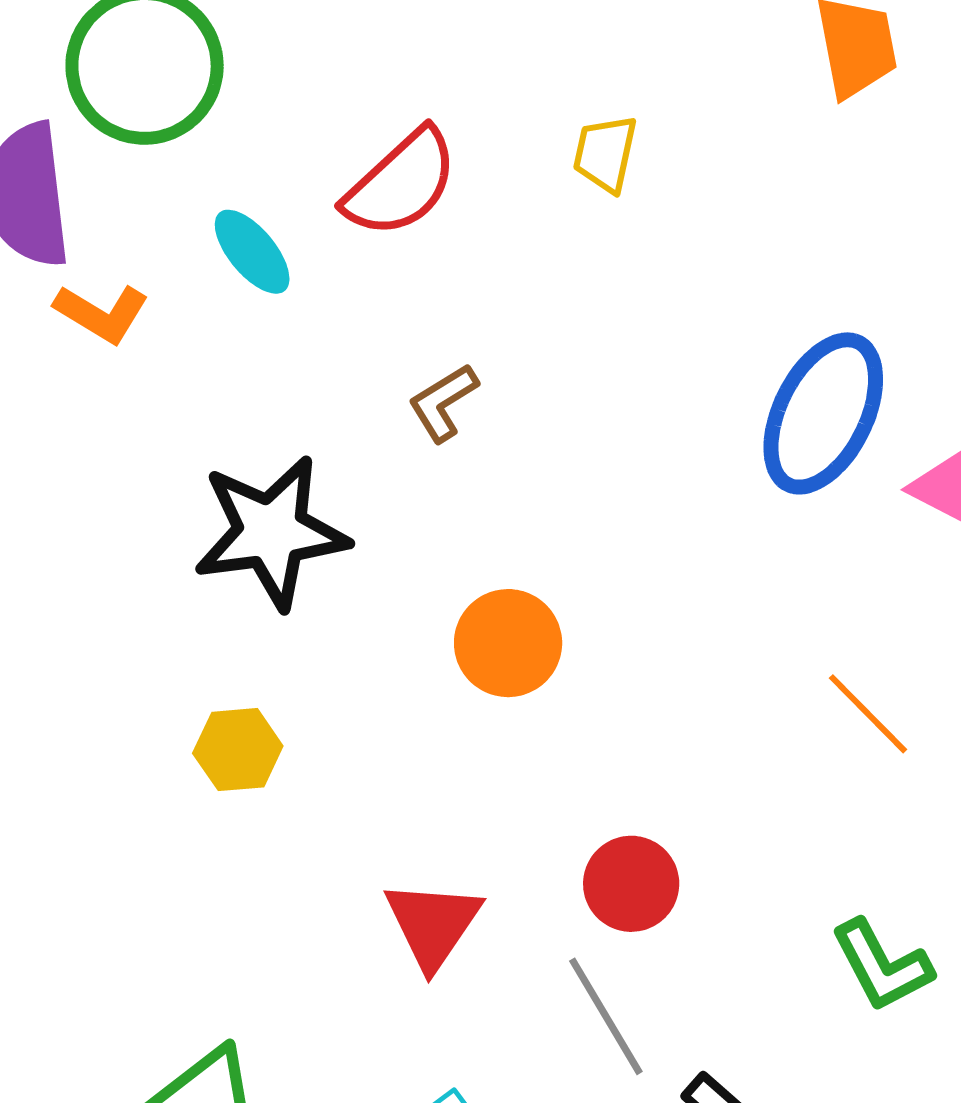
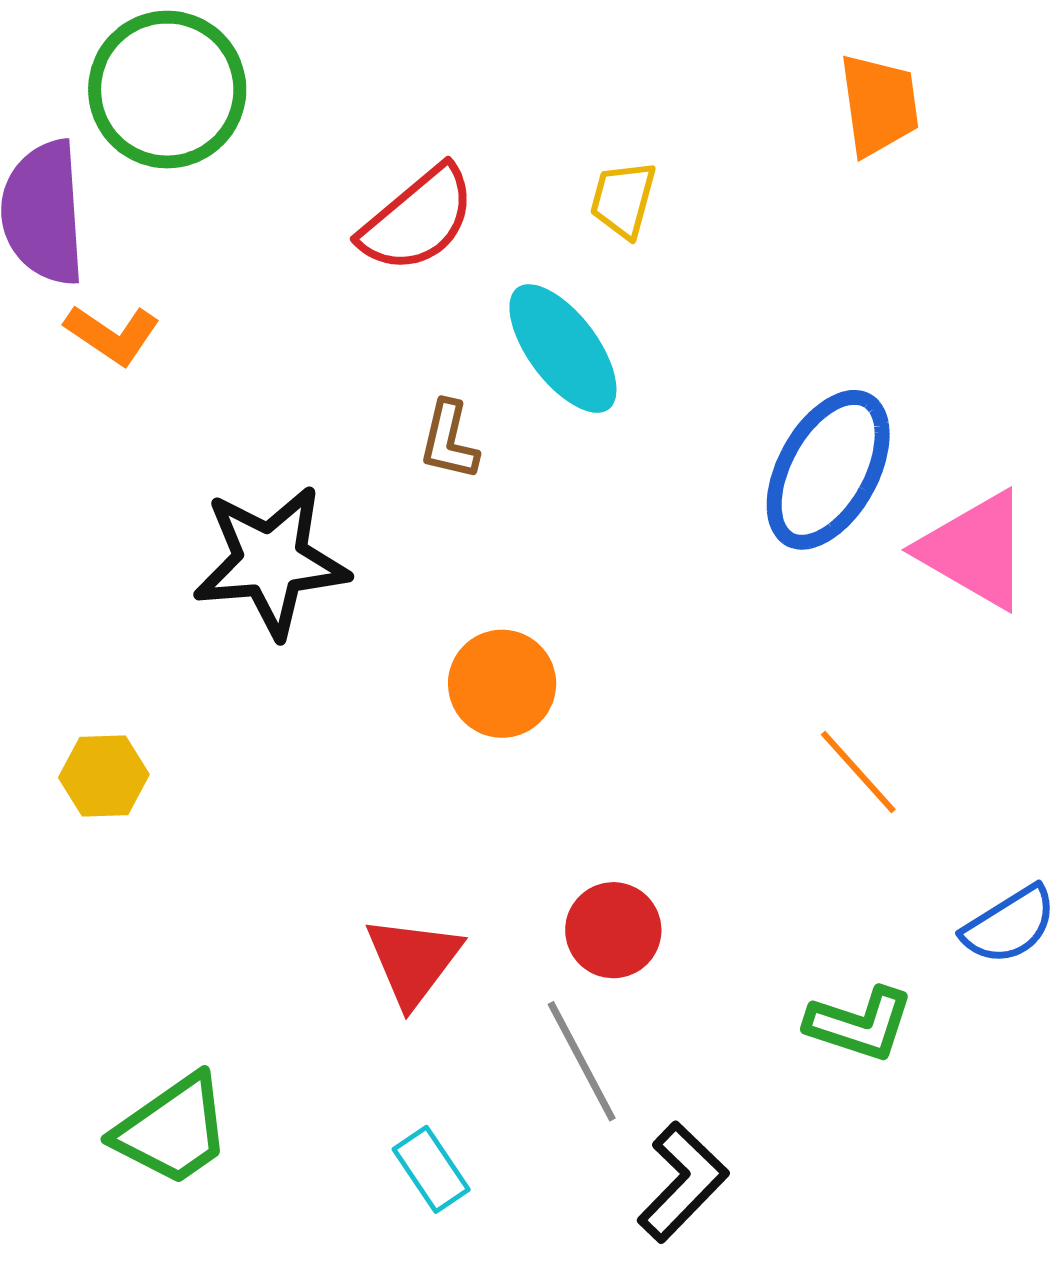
cyan ellipse: (252, 252) -> (563, 349), moved, size x1.5
brown L-shape: (443, 403) -> (449, 440), turned -48
yellow hexagon: (238, 750) -> (104, 776), moved
green L-shape: (882, 966) -> (860, 1024), turned -47

